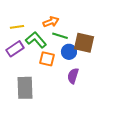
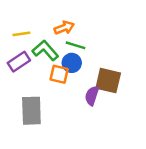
brown square: (84, 43) -> (108, 81), moved
blue circle: (69, 52) -> (72, 63), moved

